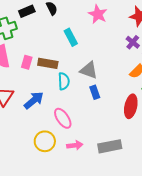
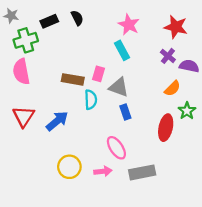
cyan rectangle: (71, 37) -> (122, 50), moved
pink rectangle: (27, 62) -> (99, 74), moved
pink ellipse: (63, 118) -> (116, 148), moved

